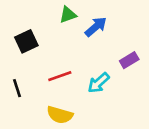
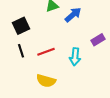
cyan arrow: (99, 83) -> (75, 57), turned -42
black line: (17, 88) -> (21, 51), moved

